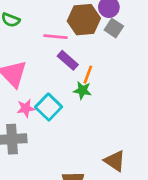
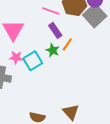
gray square: (114, 28) -> (95, 16), size x1.6
green star: (82, 90) -> (53, 50), moved

